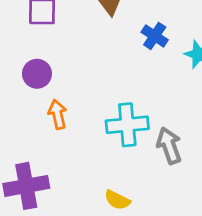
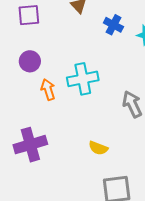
cyan cross: (127, 125) -> (83, 79), moved

